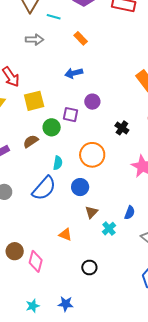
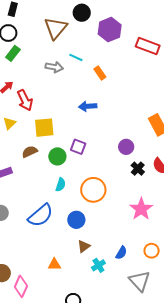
cyan line: (54, 17) -> (76, 57), moved
purple circle: (92, 102) -> (126, 147), moved
black cross: (122, 128) -> (138, 169), moved
brown semicircle: (31, 141) -> (30, 152), moved
cyan semicircle: (58, 163) -> (61, 185), moved
orange triangle: (65, 235) -> (54, 264), turned -32

